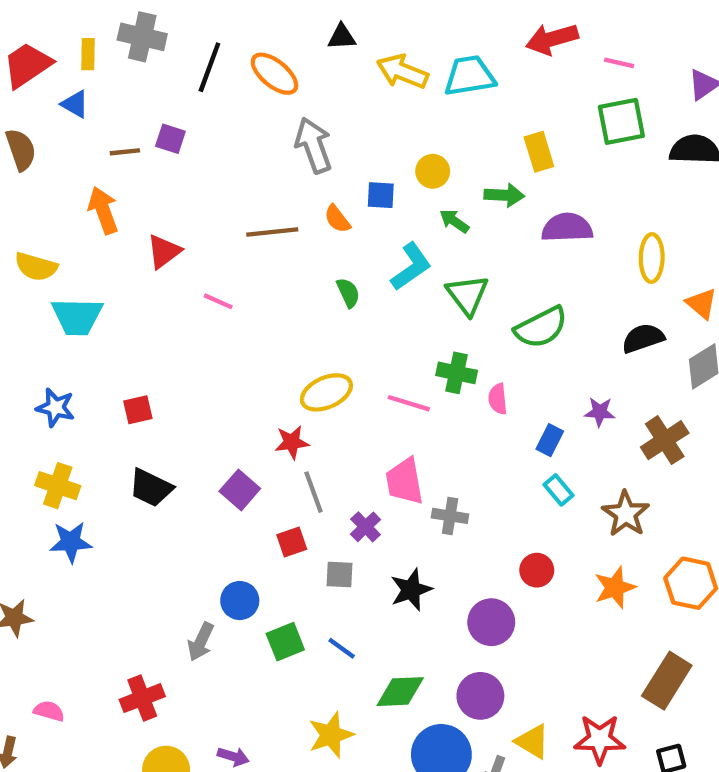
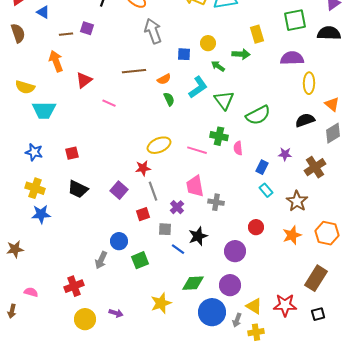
orange semicircle: (337, 219) -> (164, 79), moved, turned -80
purple semicircle: (567, 228) -> (292, 58), moved
blue line: (342, 648) -> (178, 249), moved

